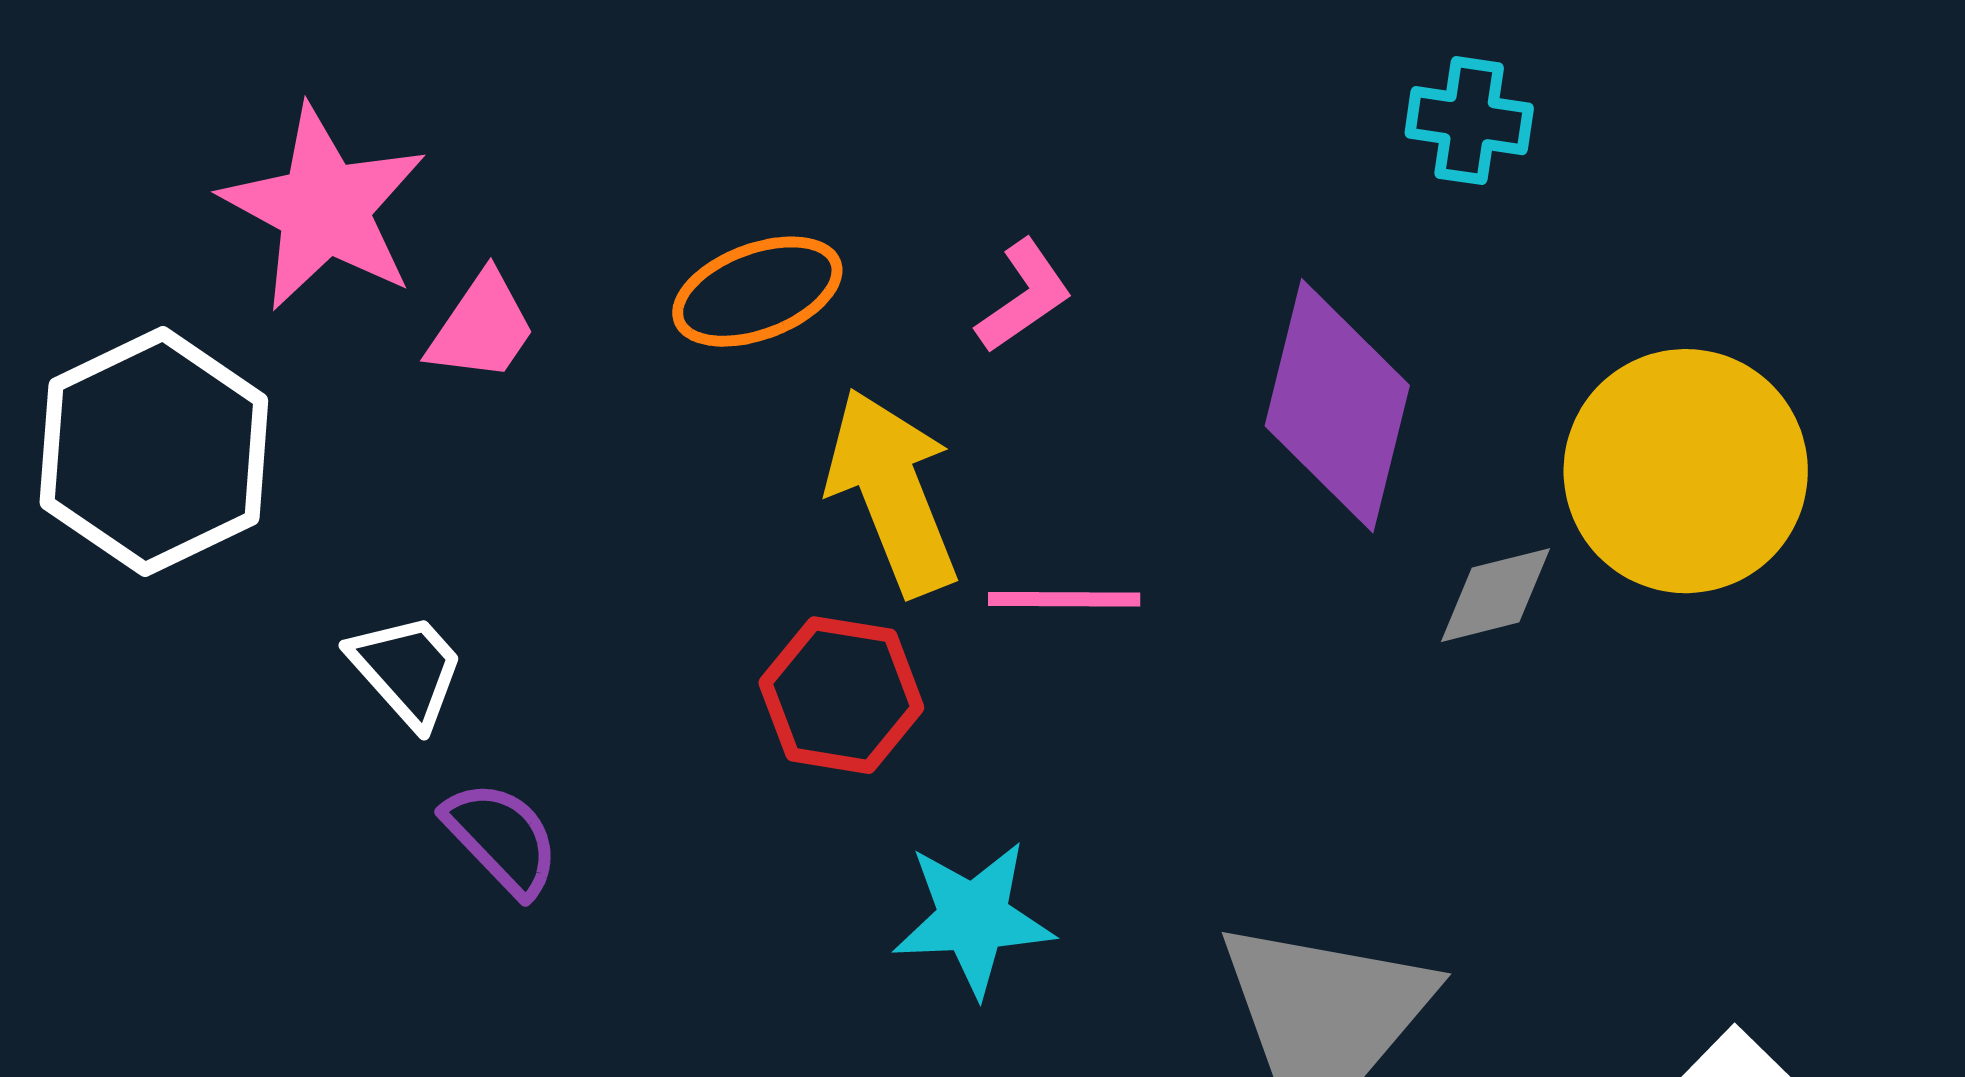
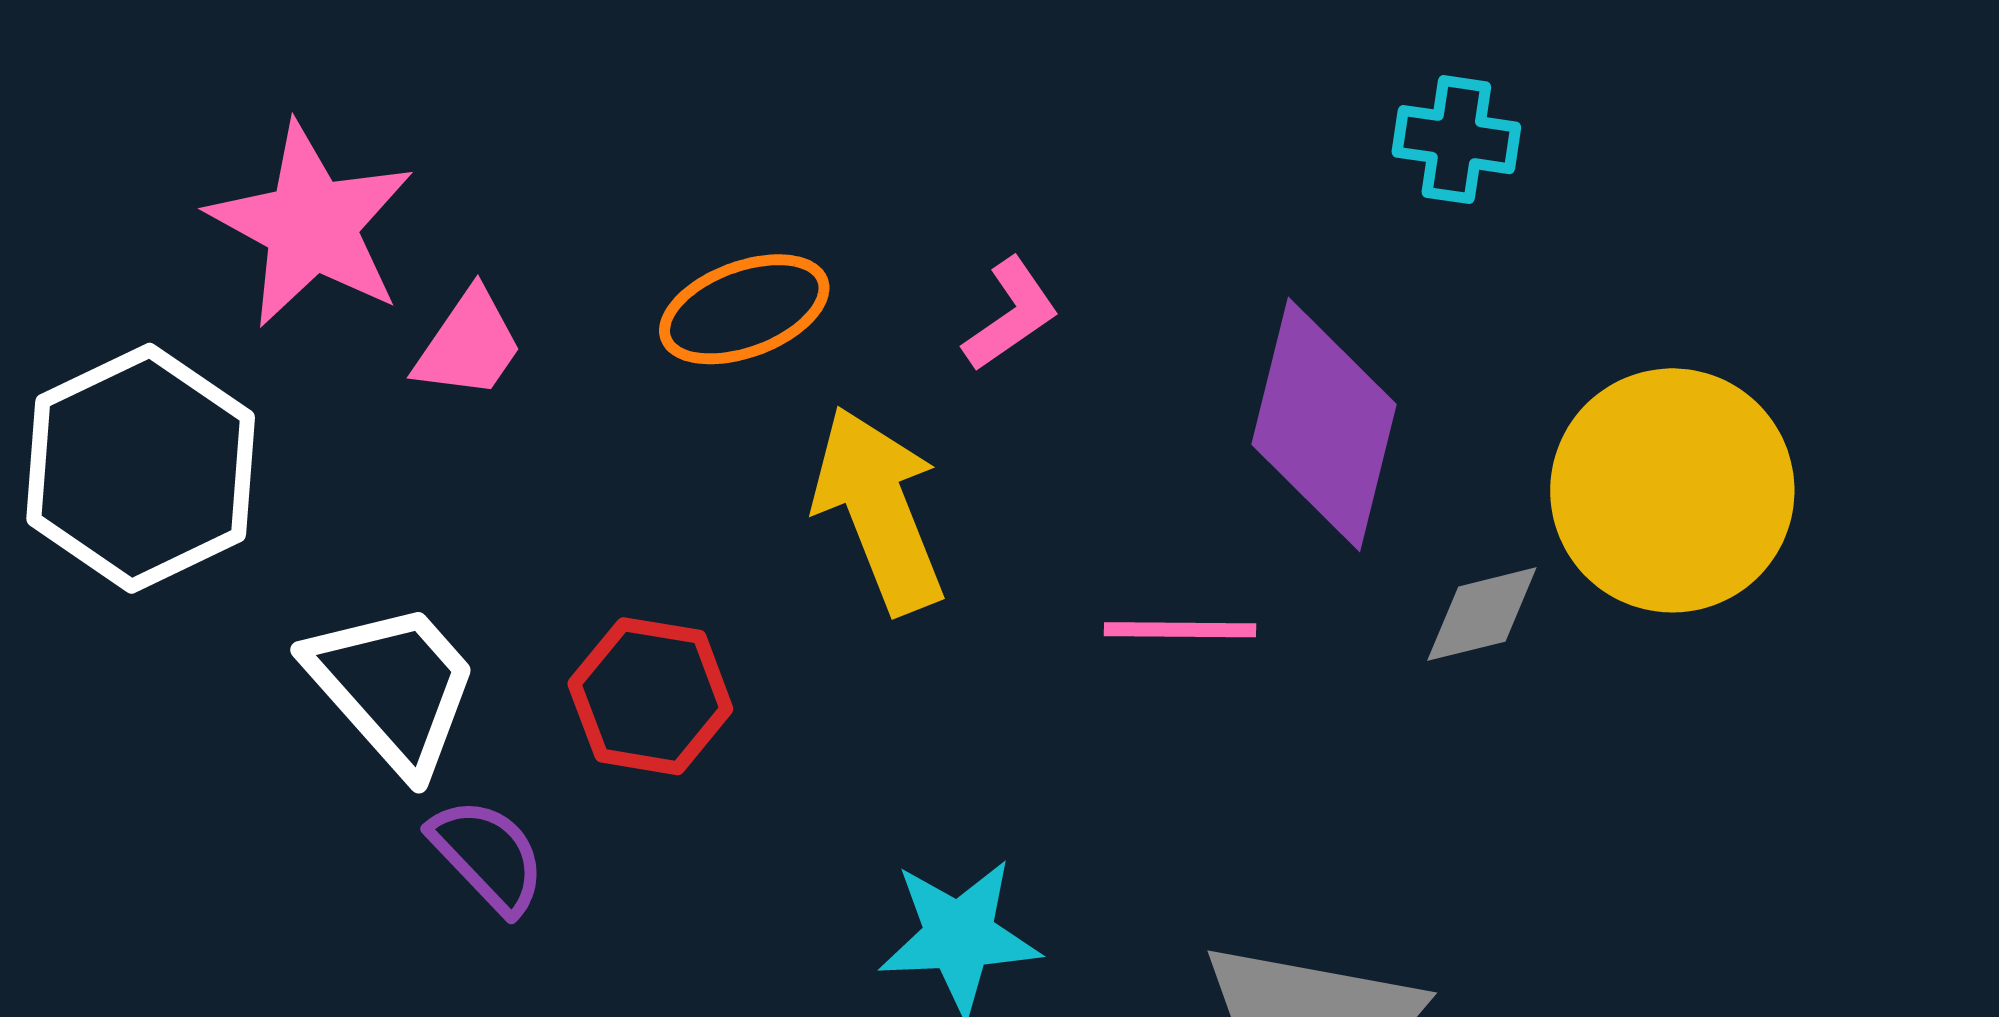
pink line: (1064, 599) -> (1180, 630), moved
white trapezoid: (407, 670) -> (393, 687), size x1.5
red hexagon: (841, 695) -> (650, 696), moved

